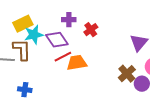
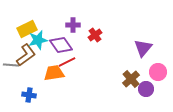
brown L-shape: (22, 50) -> (26, 55), turned 55
orange trapezoid: (77, 63) -> (54, 73), moved

